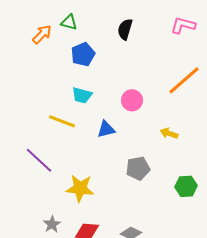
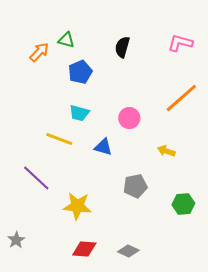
blue triangle: (106, 129) -> (103, 147), turned 30
gray star: (52, 224) -> (16, 240), moved

